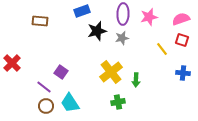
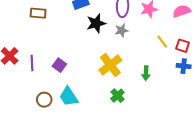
red square: (182, 40) -> (183, 46), moved
green arrow: (136, 80) -> (146, 73), moved
purple line: (44, 87) -> (32, 63), moved, turned 49
green cross: (118, 102) -> (117, 96), turned -32

